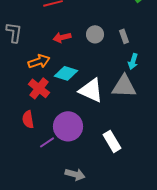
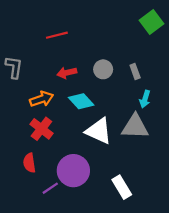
cyan diamond: (66, 73) -> (81, 101), moved, turned 30

